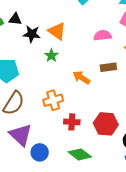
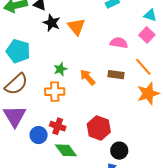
green star: (51, 56) -> (60, 69), moved
red cross: (72, 122) -> (58, 126), moved
blue circle: (40, 152) -> (39, 135), moved

